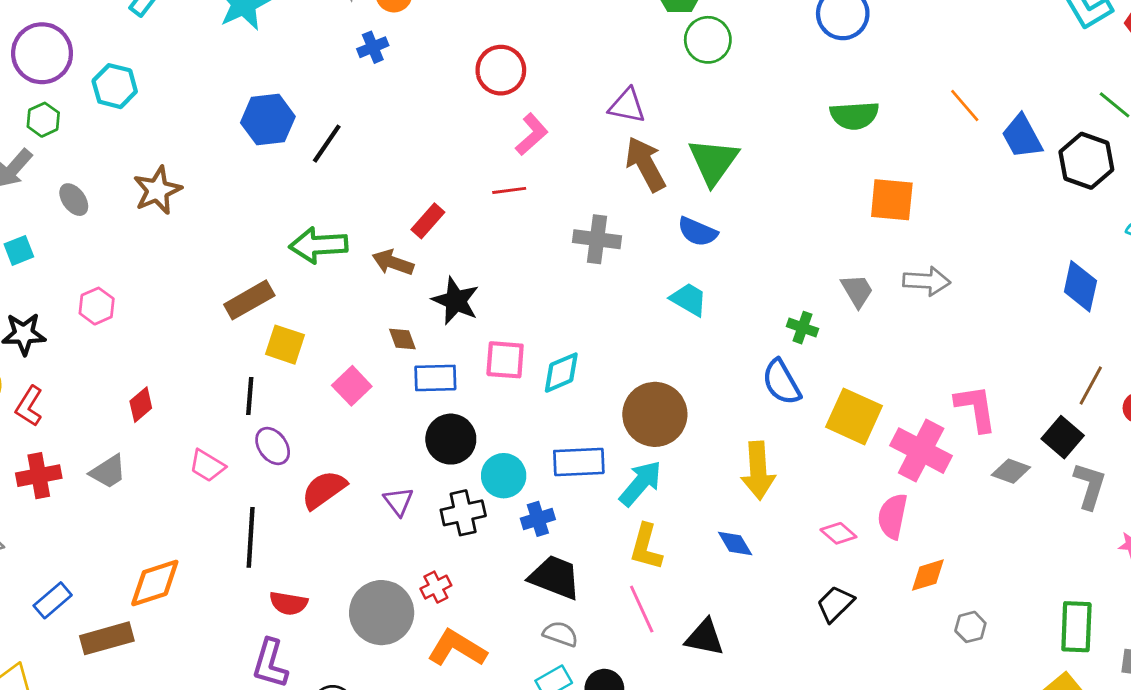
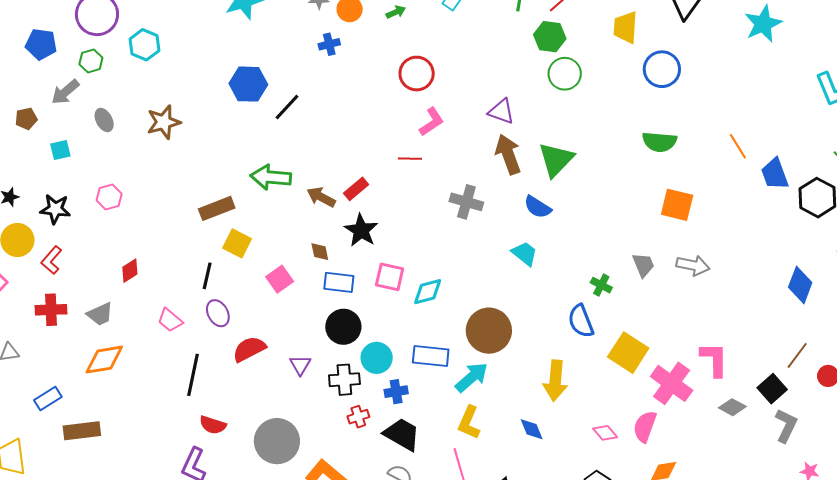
red rectangle: (428, 221) -> (356, 189), moved
orange diamond: (155, 583) -> (104, 360), moved
red cross: (436, 587) -> (358, 417), moved

